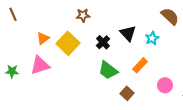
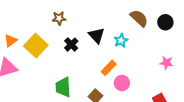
brown star: (83, 15) -> (59, 18), moved
green trapezoid: (108, 70) -> (63, 87), moved, turned 50
pink circle: (165, 85) -> (122, 83), moved

